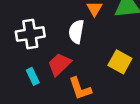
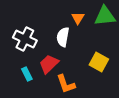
white cross: (30, 34) -> (25, 39), turned 35

